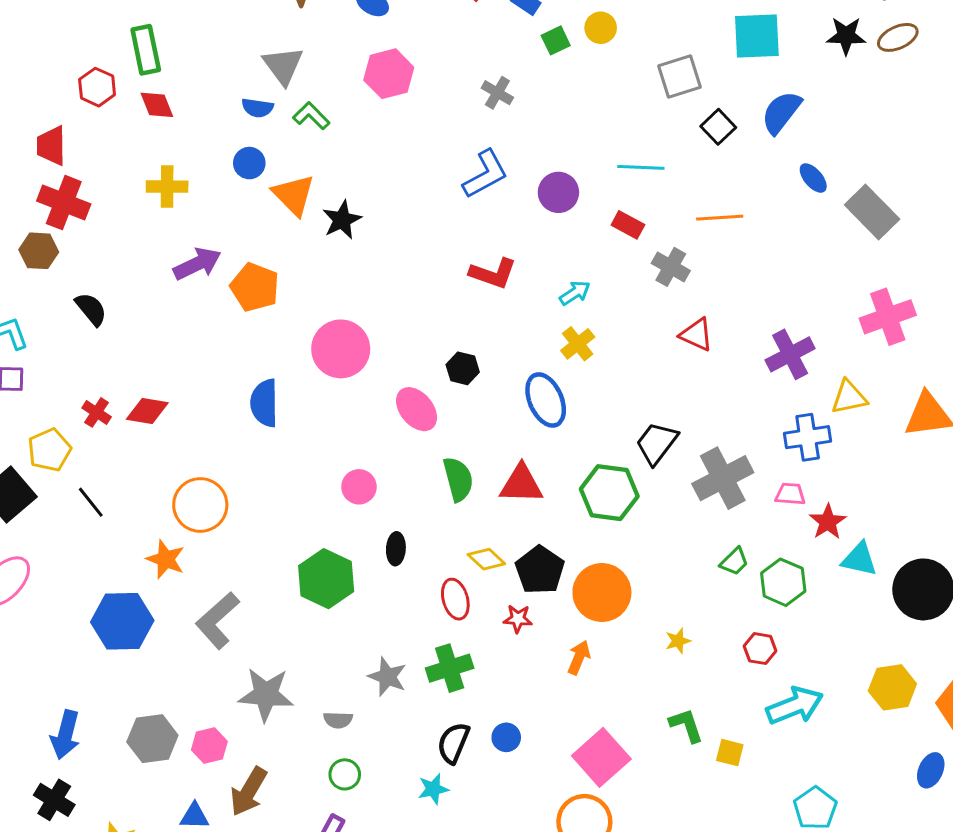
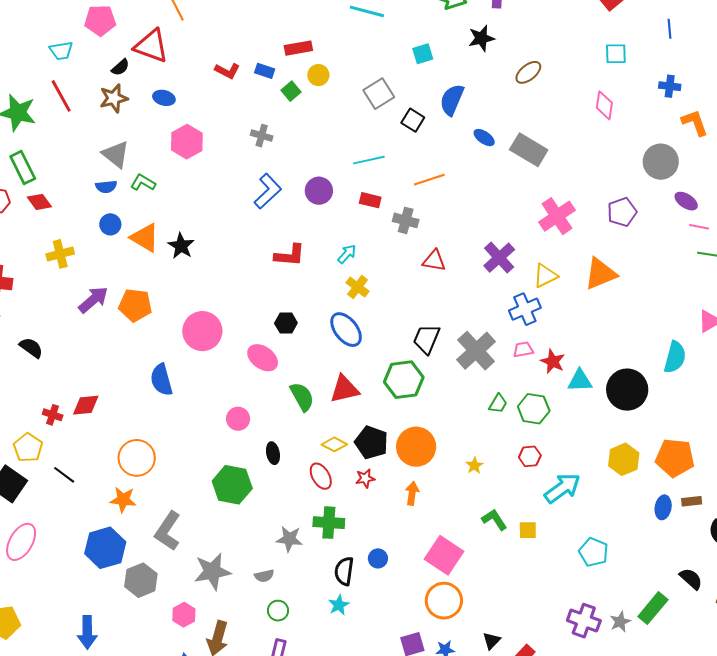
cyan square: (757, 36) -> (423, 54), size x0.6
brown ellipse: (898, 37) -> (528, 72), moved
green cross: (450, 668) -> (329, 523), turned 36
gray hexagon: (152, 739) -> (141, 580), moved

